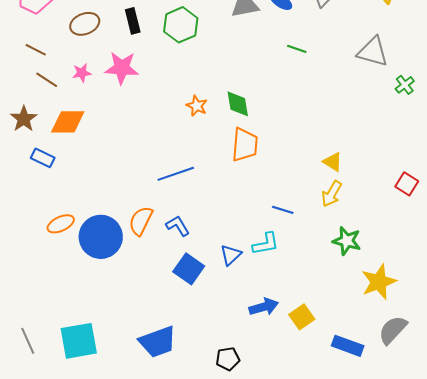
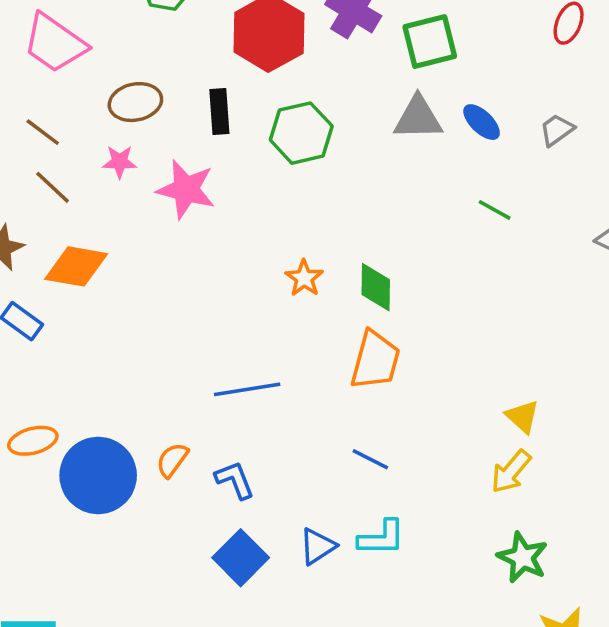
pink star: (82, 73) -> (120, 162), moved
blue line: (283, 210) -> (370, 459), moved
orange semicircle: (141, 221) -> (172, 460), size x0.7

